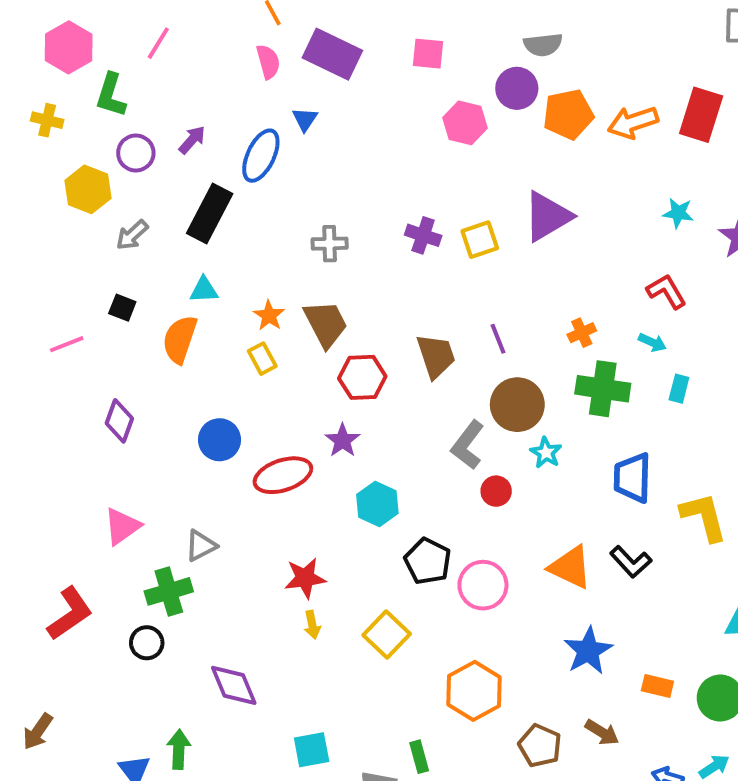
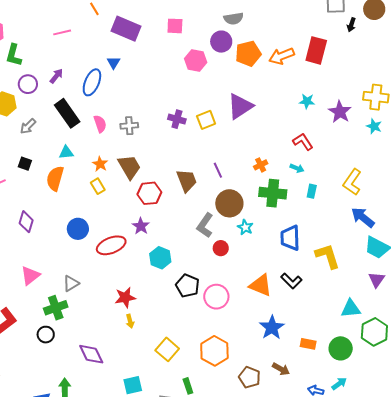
pink line: (158, 43) -> (62, 32), moved, turned 48
pink semicircle: (268, 62) -> (100, 124), moved
black rectangle: (210, 214) -> (67, 113), turned -60
yellow square: (387, 635) -> (167, 349), moved

